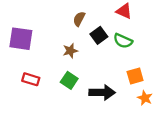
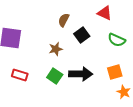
green semicircle: (123, 41) -> (117, 40), moved
black arrow: (102, 92) -> (81, 74), moved

